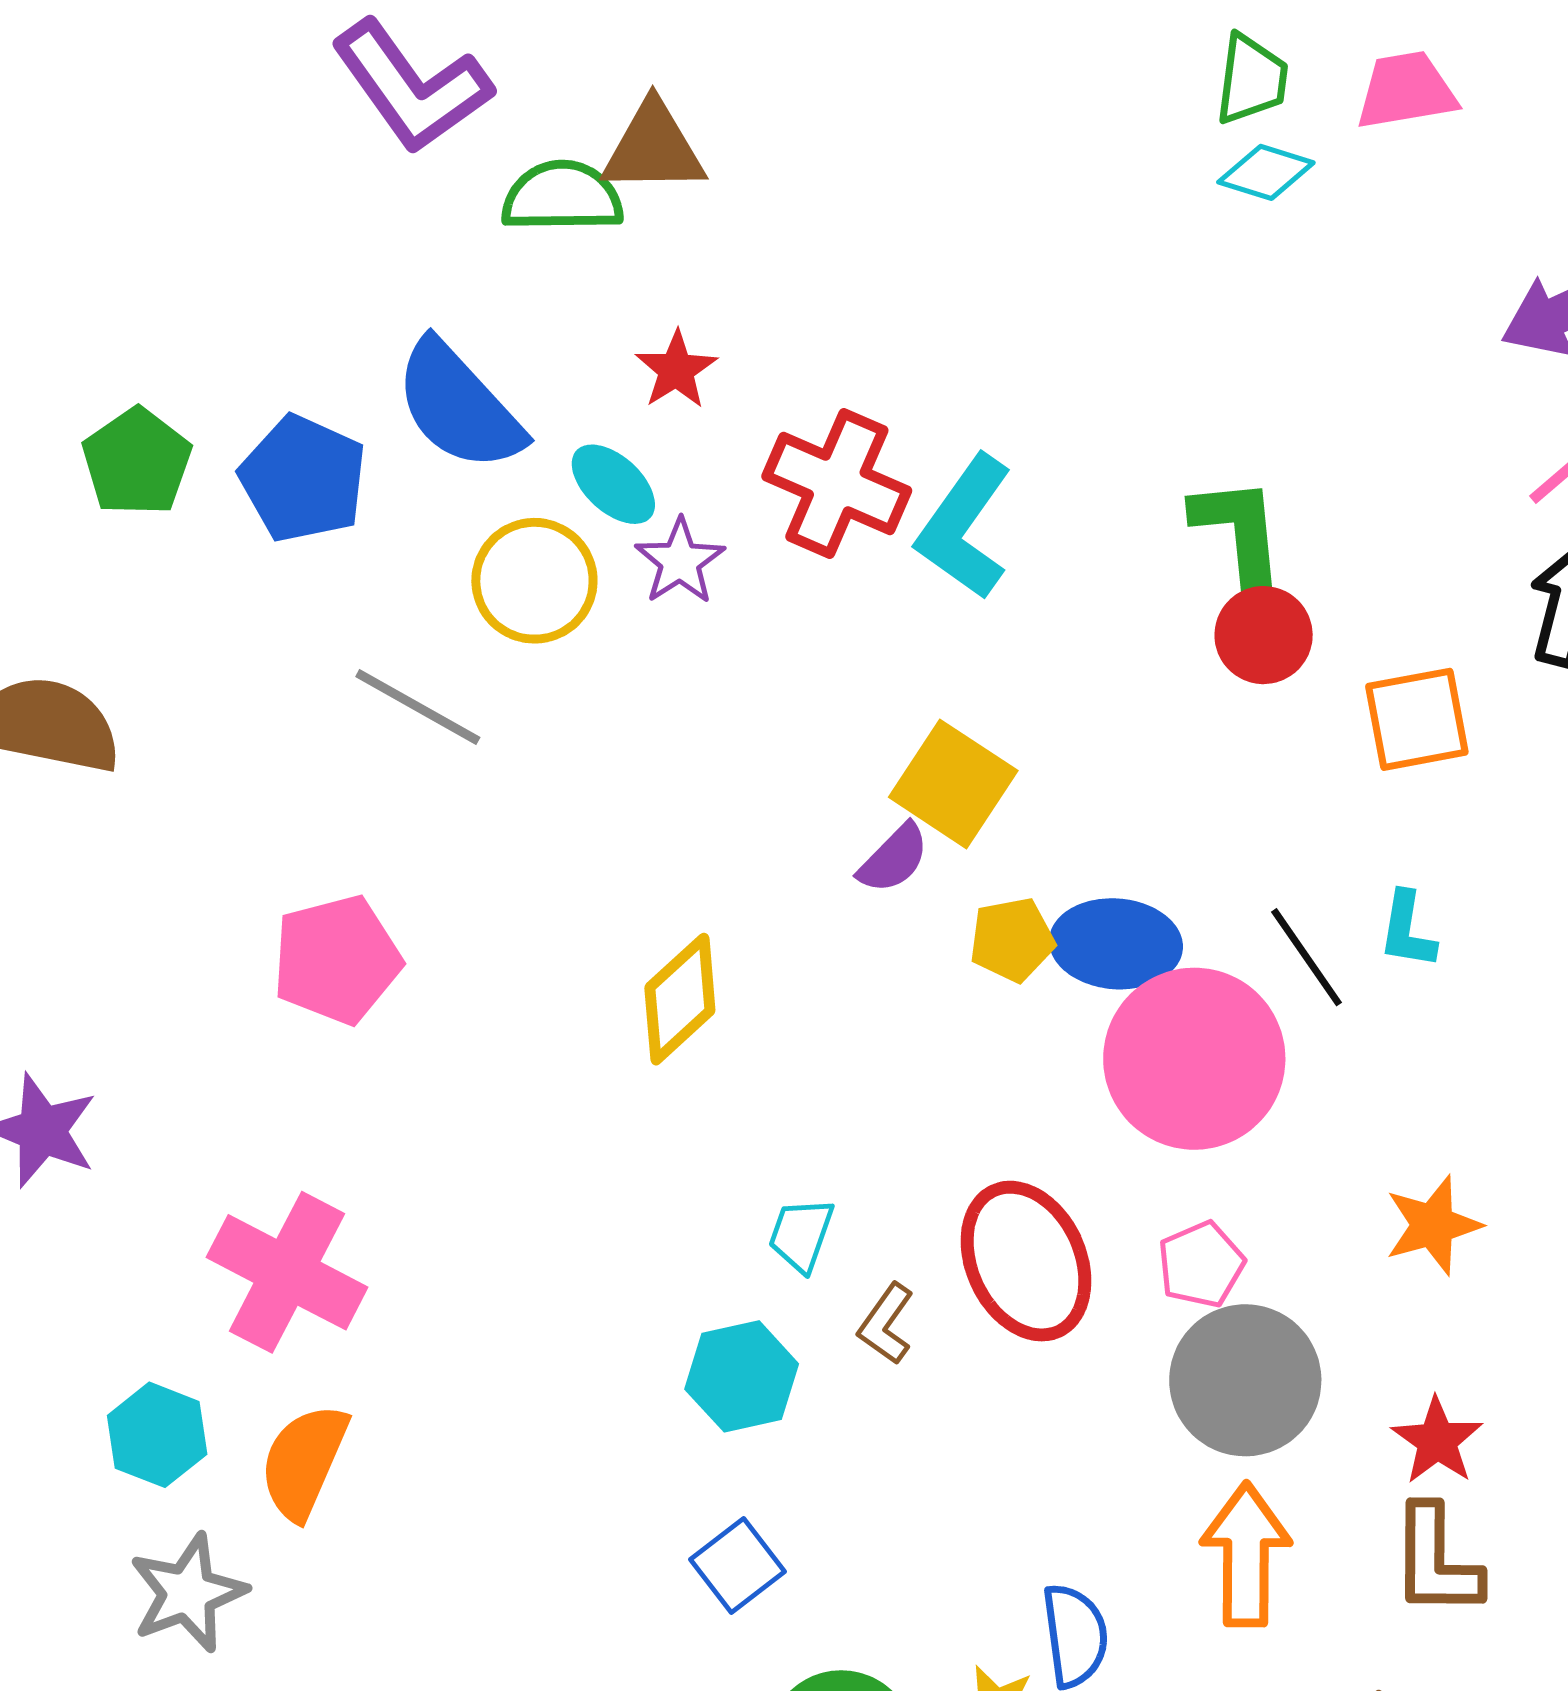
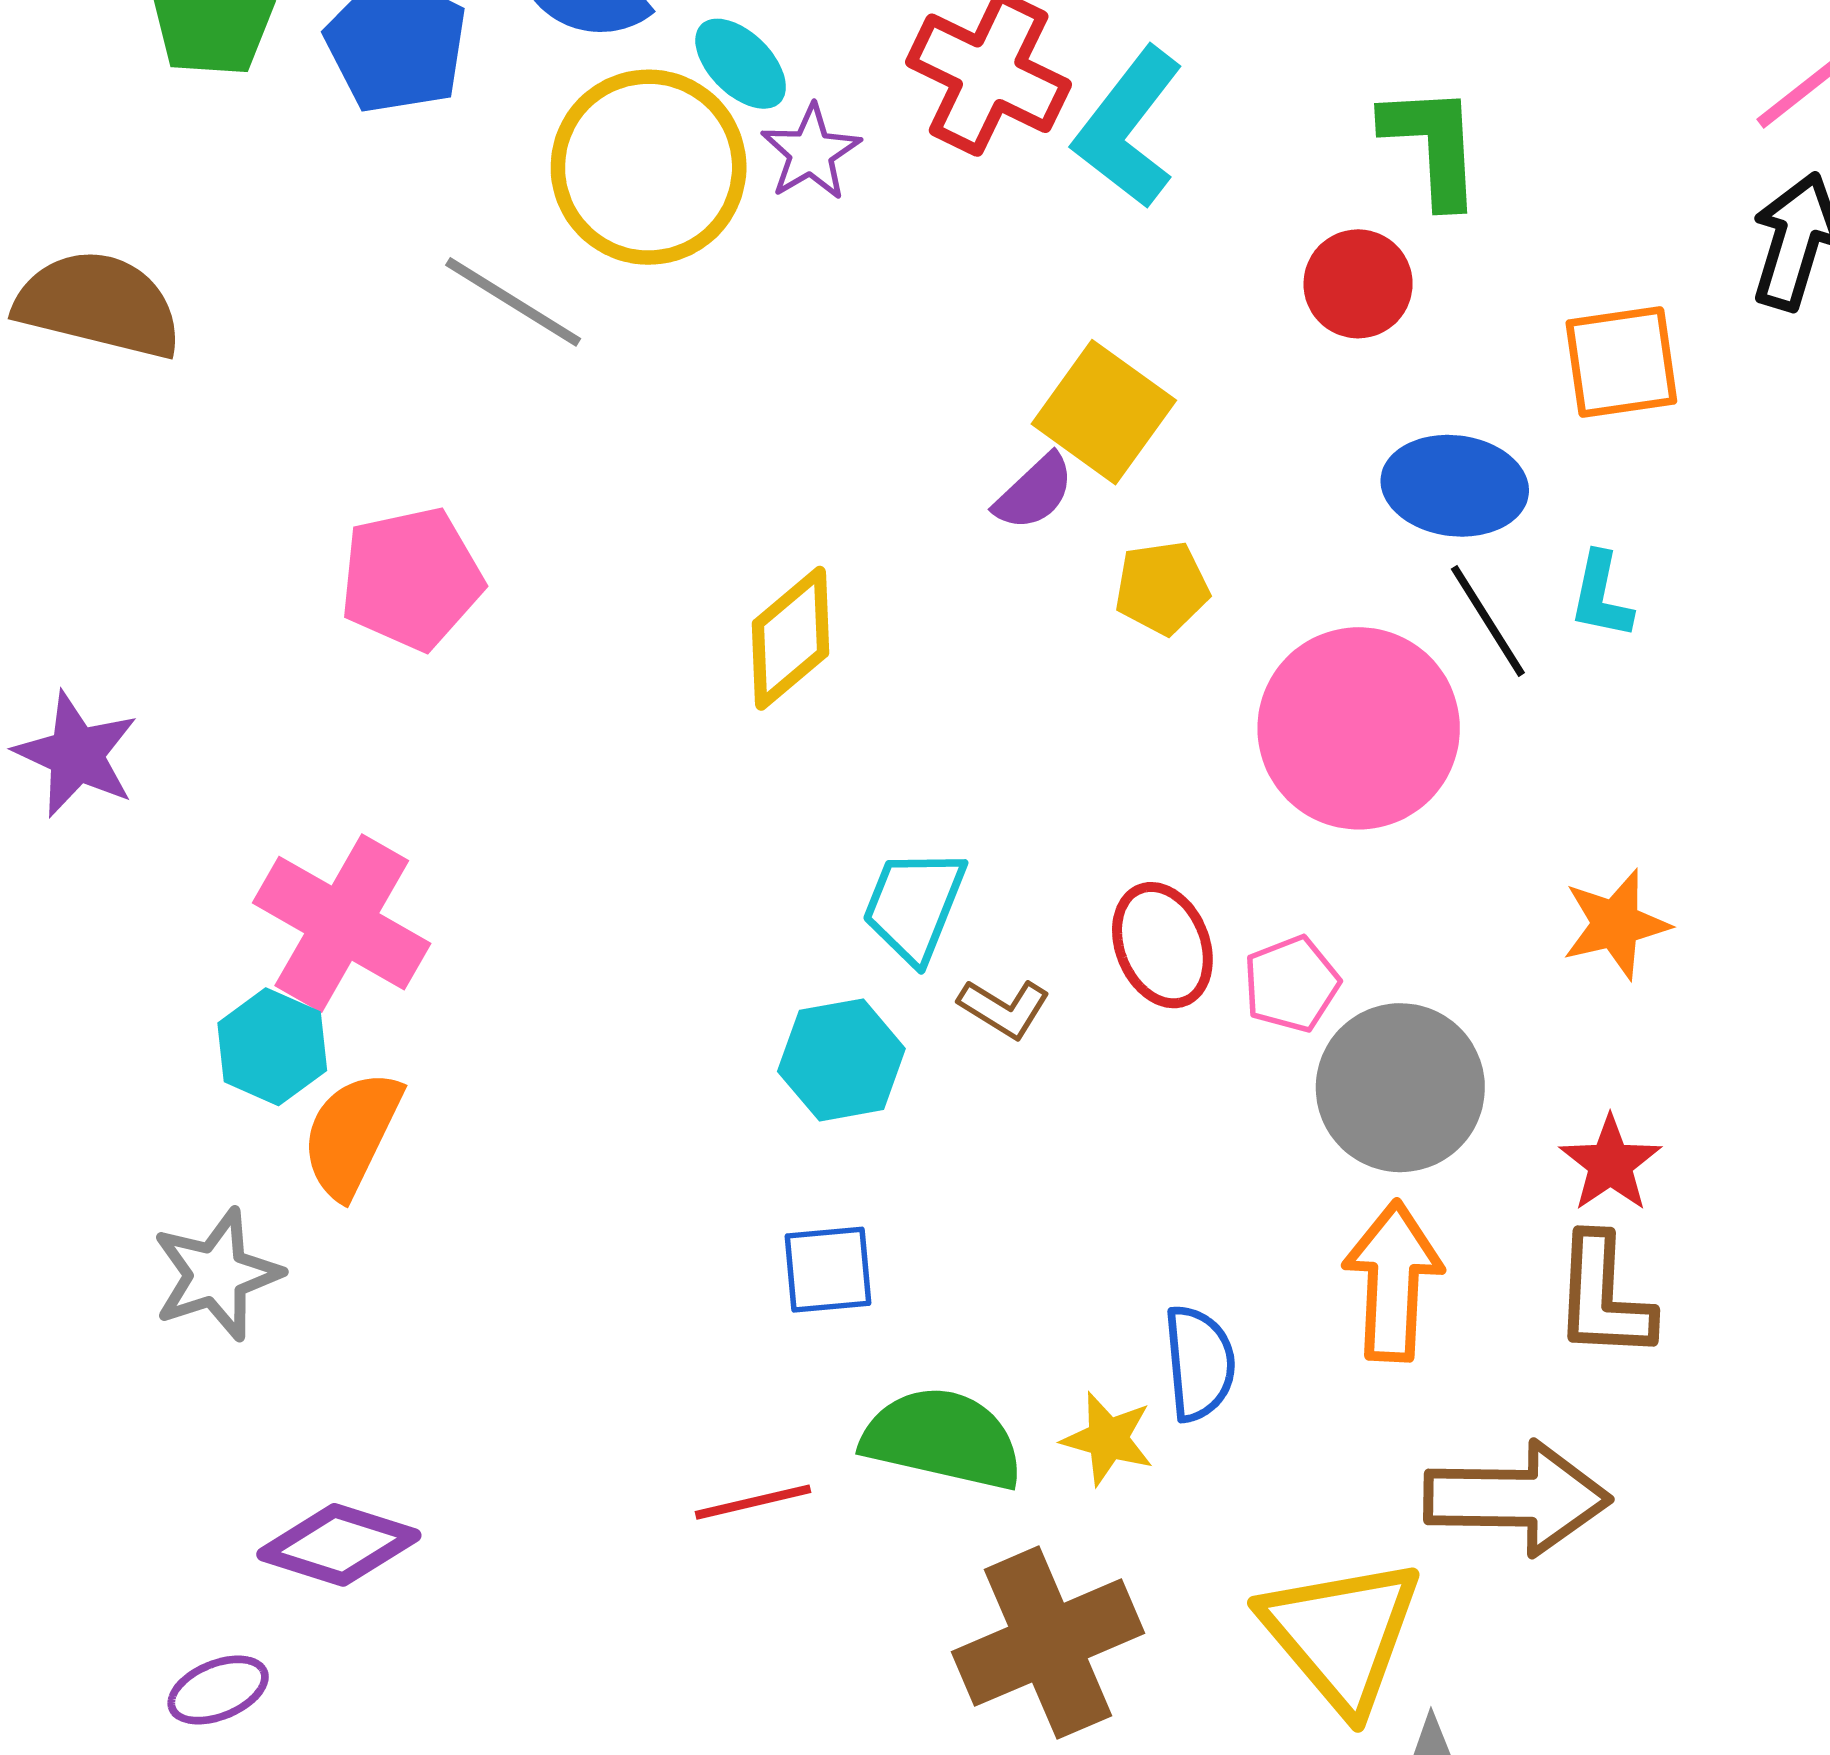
yellow circle: (534, 581) -> (649, 167), size x1.4
red circle: (1264, 635) -> (1358, 284), moved
blue ellipse: (1116, 944) -> (1455, 486), moved
cyan trapezoid: (801, 1235) -> (914, 905), size x1.4
red ellipse: (1026, 1261) -> (1162, 945), size x0.7
pink pentagon: (1201, 1264) -> (1291, 984), moved
brown L-shape: (886, 1324) -> (1004, 1008), turned -96
cyan hexagon: (157, 1435) -> (272, 1047), moved
blue square: (737, 1565) -> (828, 1270), turned 30

